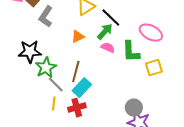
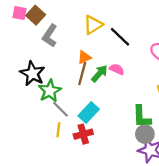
green arrow: (105, 32) -> (99, 74), moved
black star: (30, 52) -> (32, 74), turned 30
green L-shape: (131, 52) -> (142, 117), moved
brown line: (76, 72) -> (82, 74), moved

